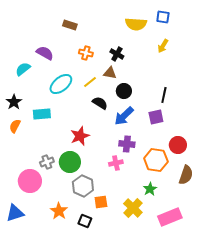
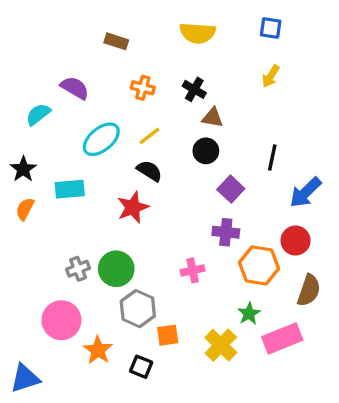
yellow semicircle: (136, 24) -> (198, 33), moved
brown triangle: (110, 73) -> (213, 118), moved
black semicircle: (100, 103) -> (149, 171), moved
blue arrow: (124, 116) -> (305, 192), moved
purple square: (156, 117) -> (231, 189), moved, turned -35
red star: (80, 136) -> (133, 207), moved
purple cross: (127, 144) -> (226, 232), moved
pink circle: (30, 181) -> (61, 320), moved
blue triangle: (15, 213) -> (25, 378), moved
pink rectangle: (170, 217) -> (282, 338), moved

